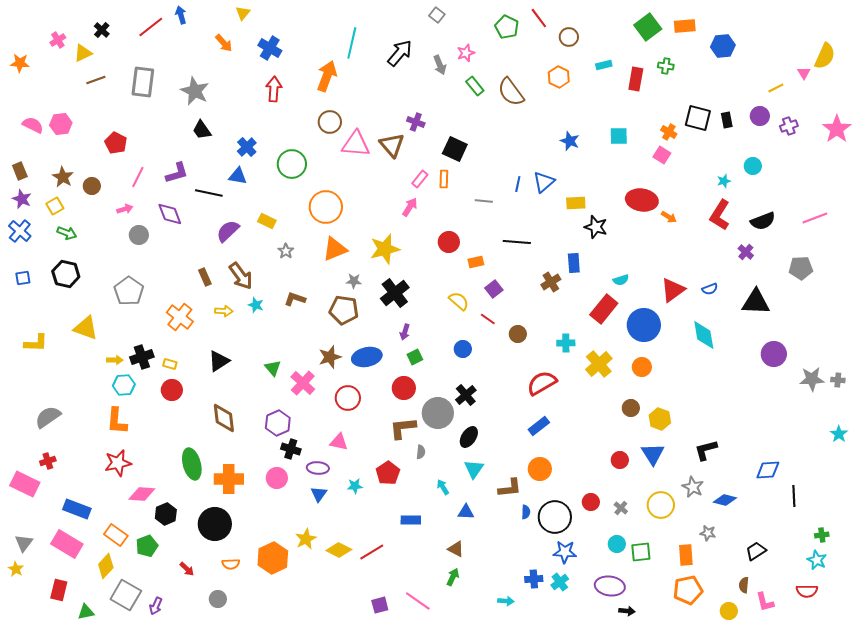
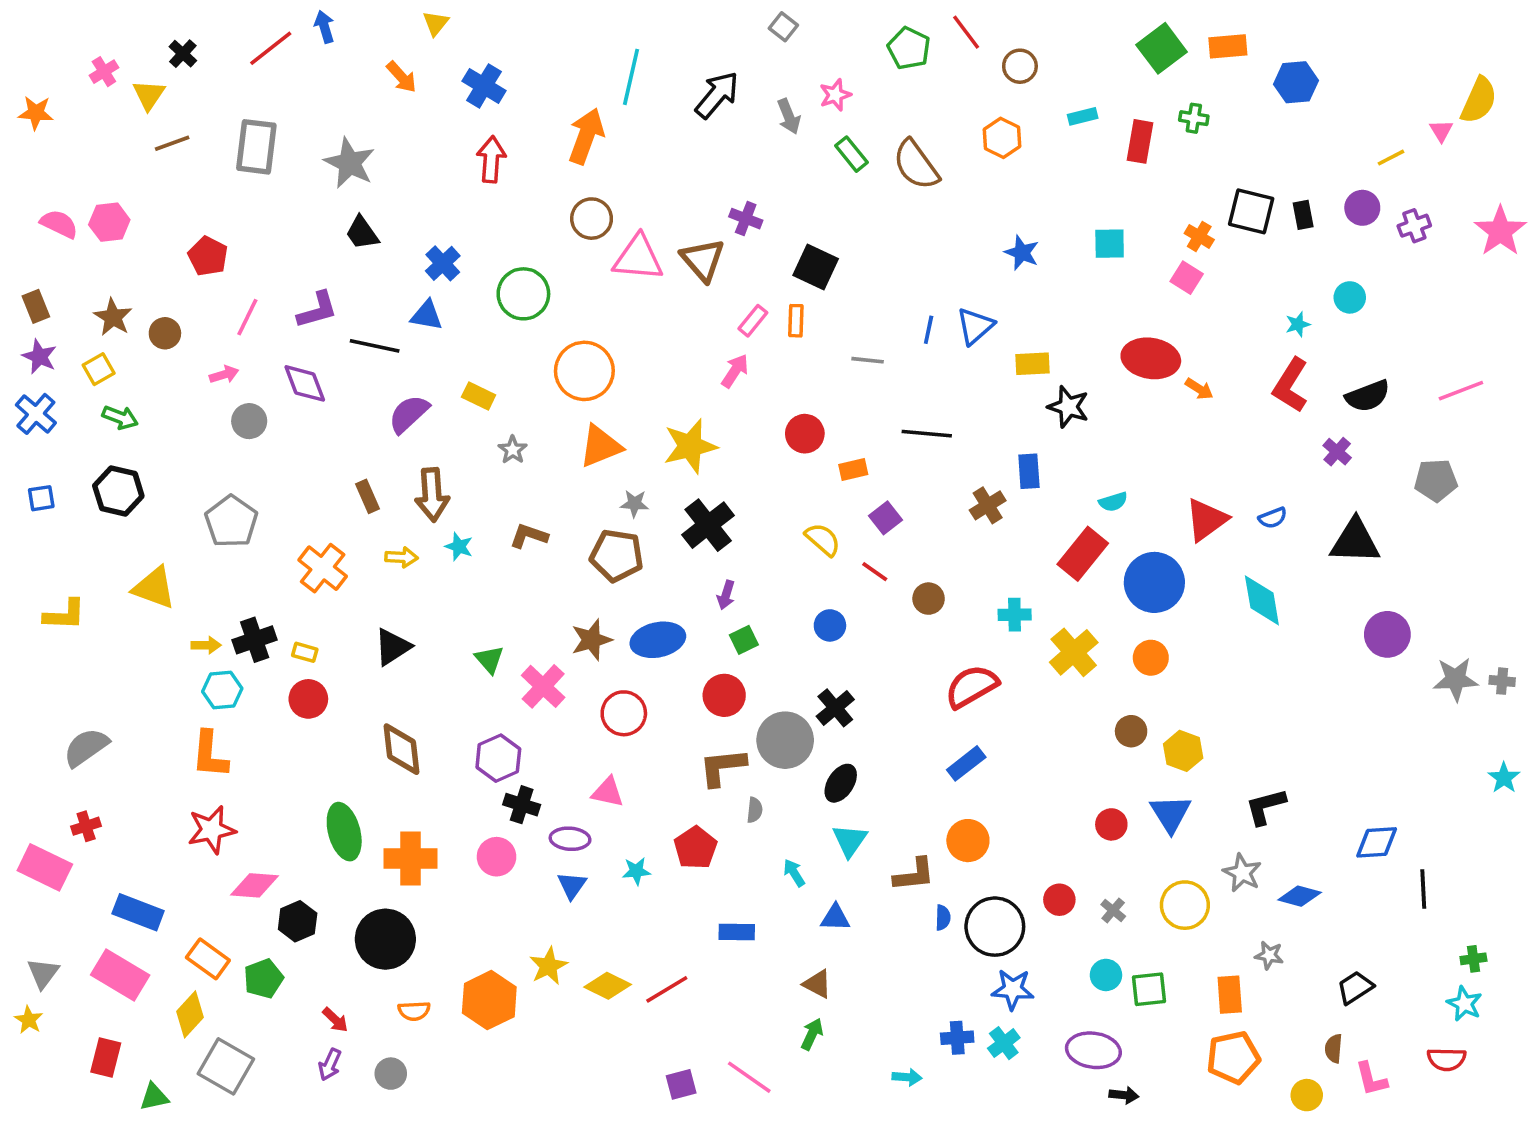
yellow triangle: (83, 53) -> (149, 95), turned -30
brown arrow: (241, 276) -> (432, 495), turned 32
purple arrow: (156, 606) -> (330, 1065), moved

